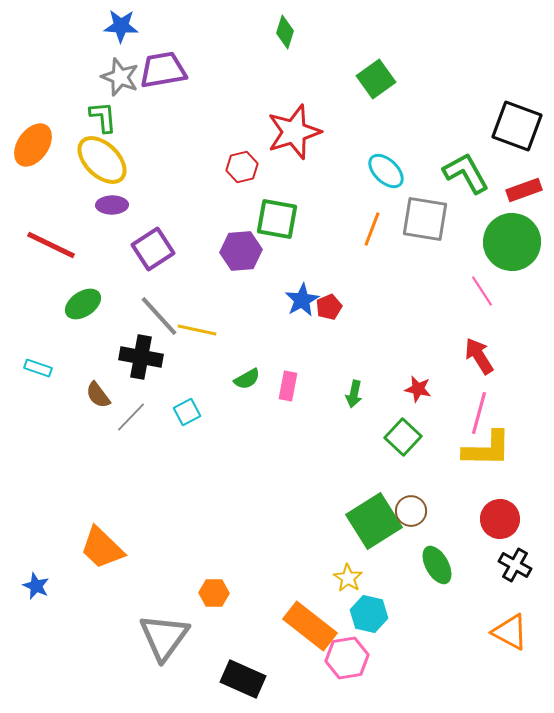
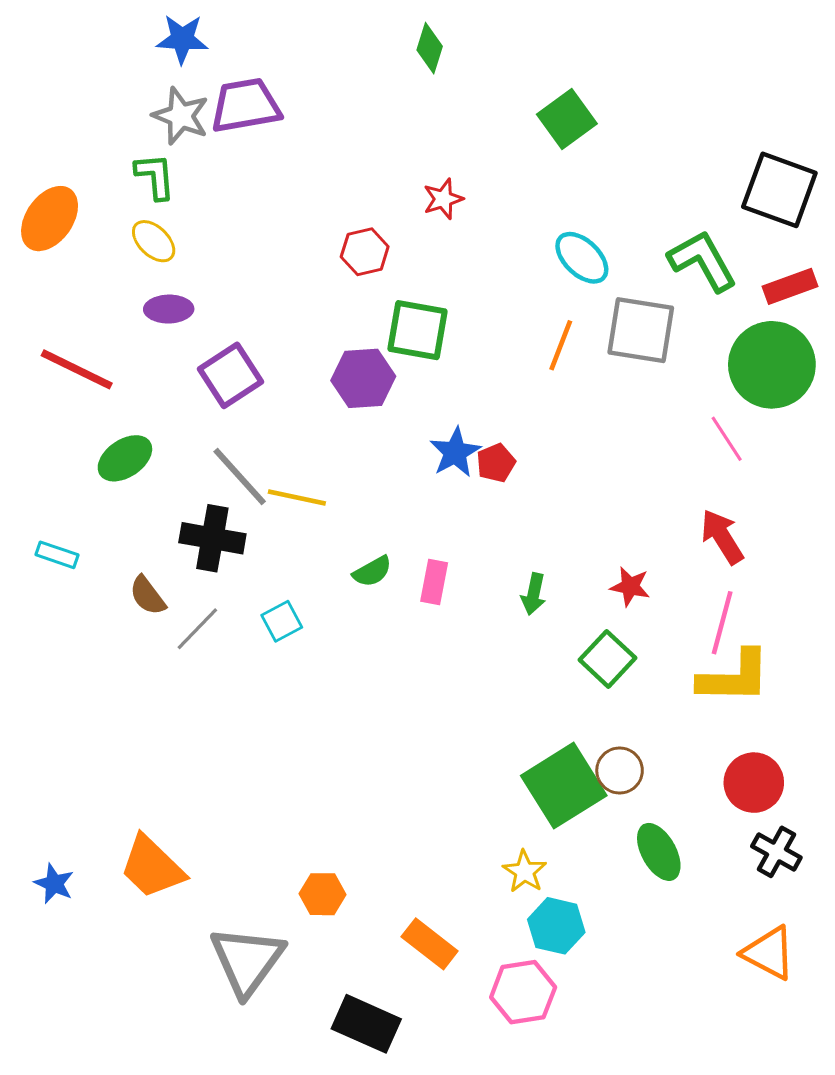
red star: (294, 132) -> (443, 199), size x0.5
yellow ellipse: (102, 160) -> (154, 241), size x0.6
orange trapezoid: (102, 548) -> (152, 867), moved
orange rectangle: (310, 626) -> (430, 944), moved, size x0.7

